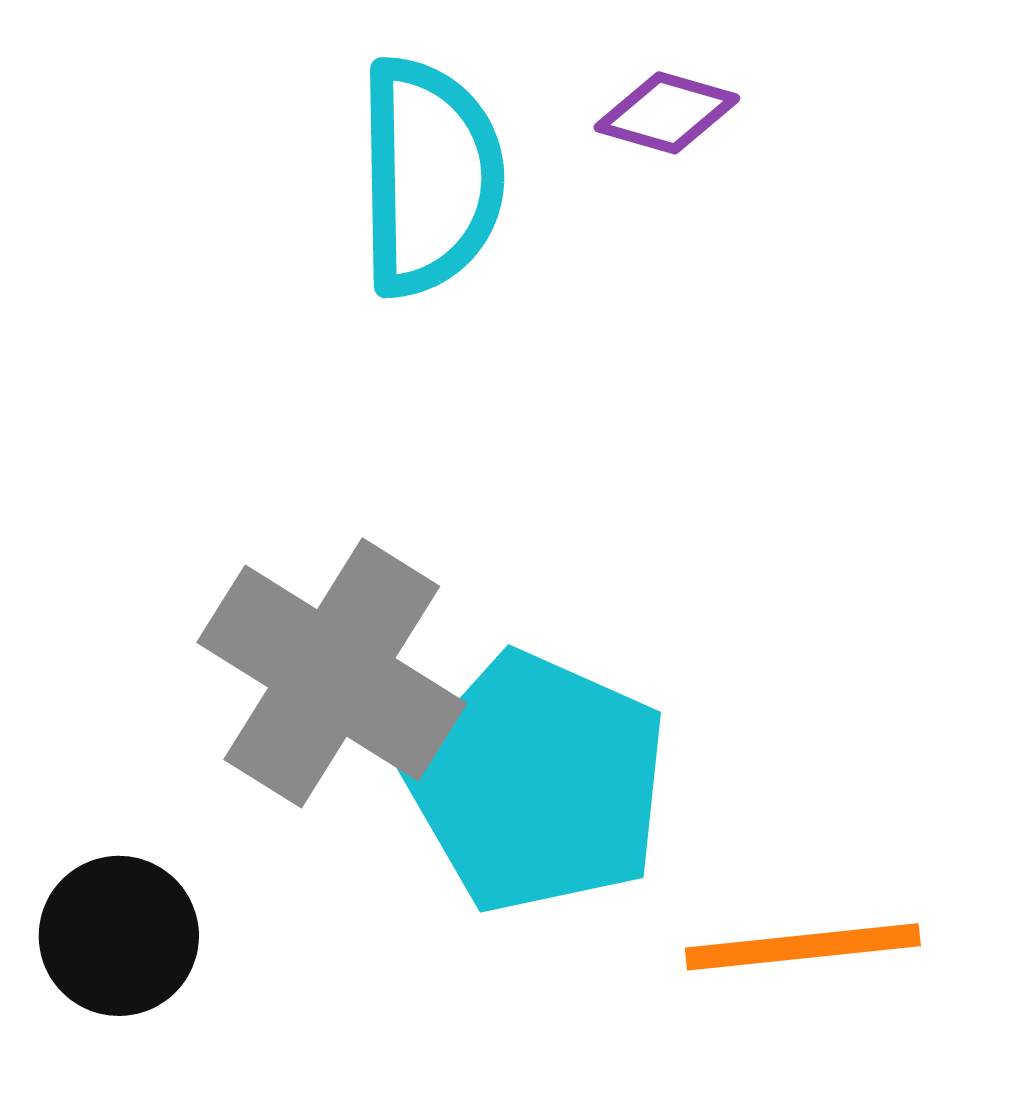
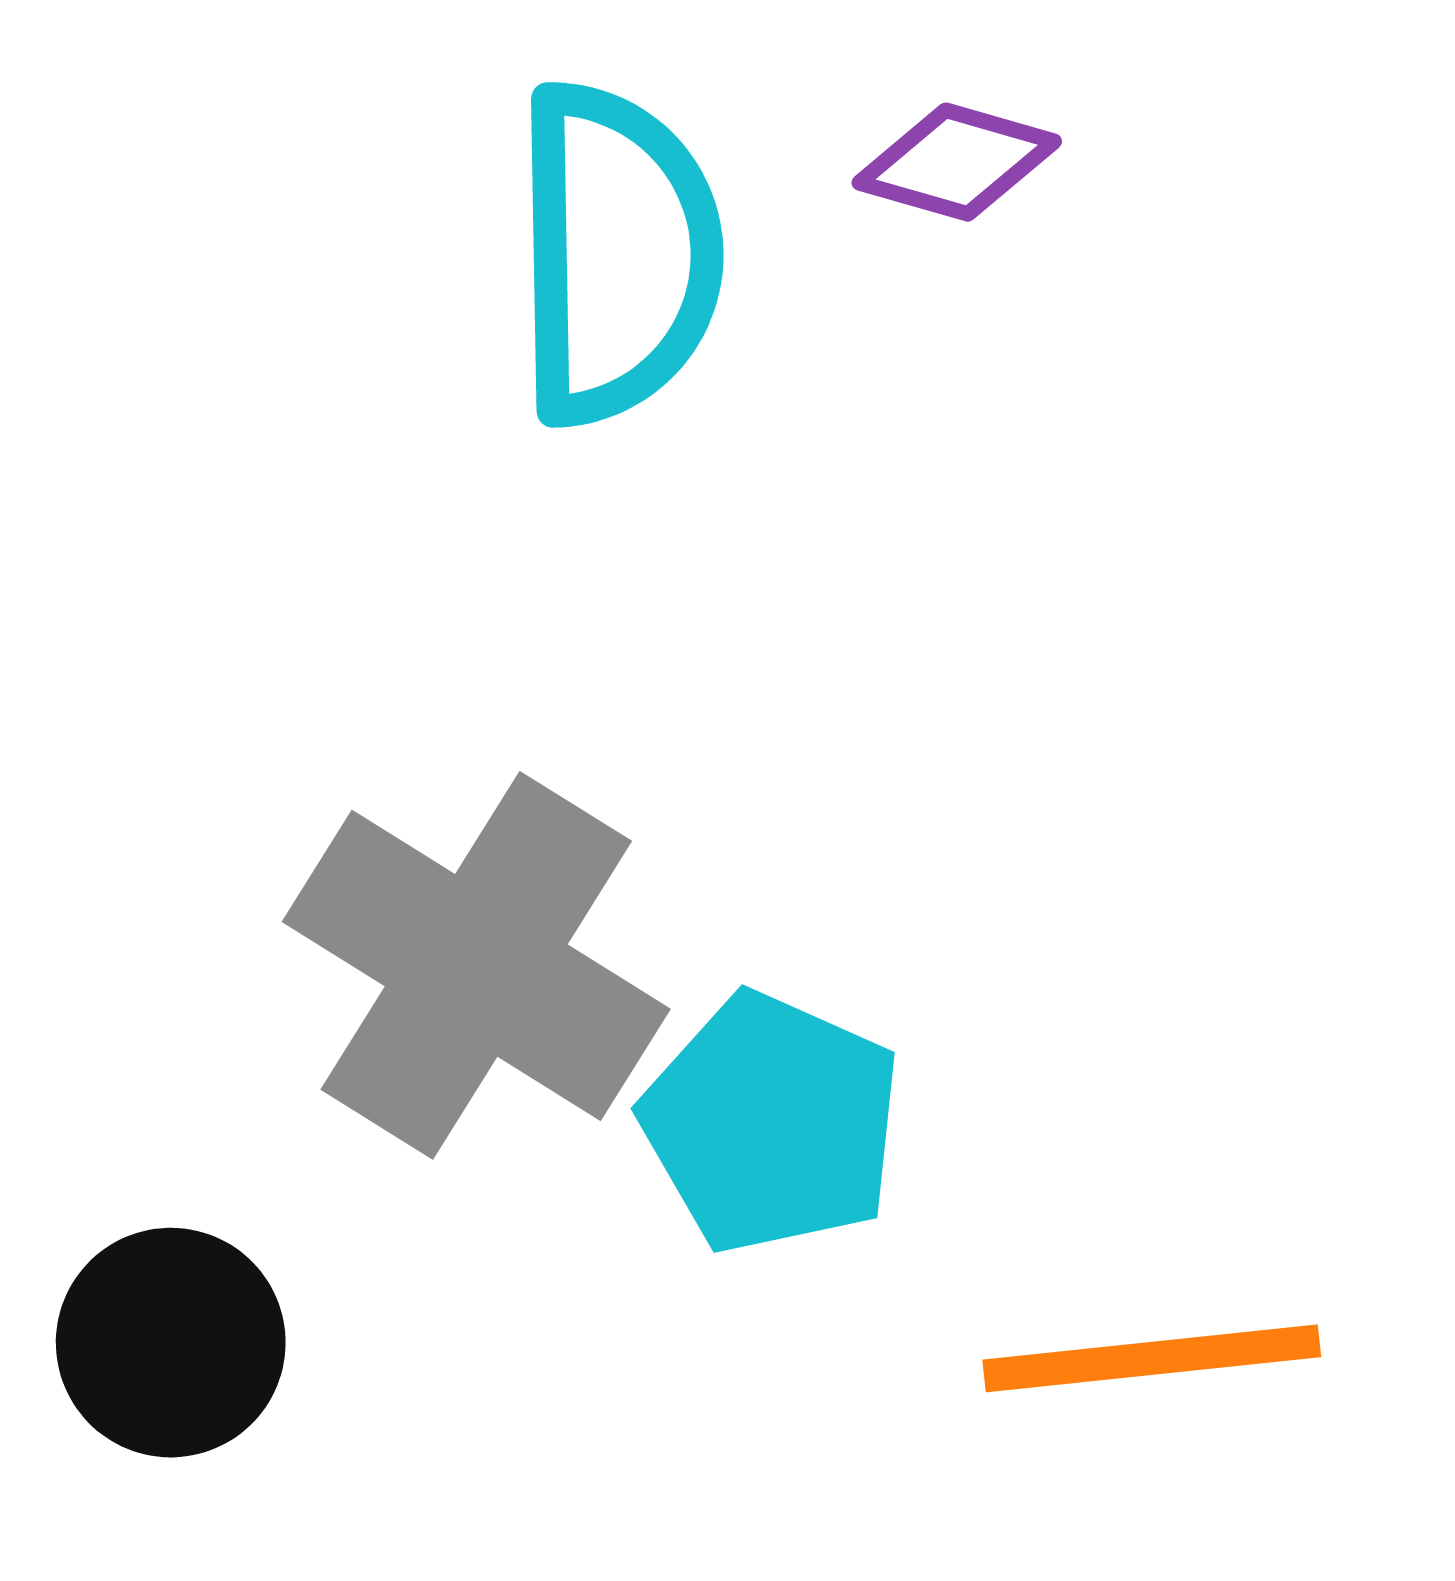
cyan pentagon: (538, 783) -> (772, 1123), size x0.7

